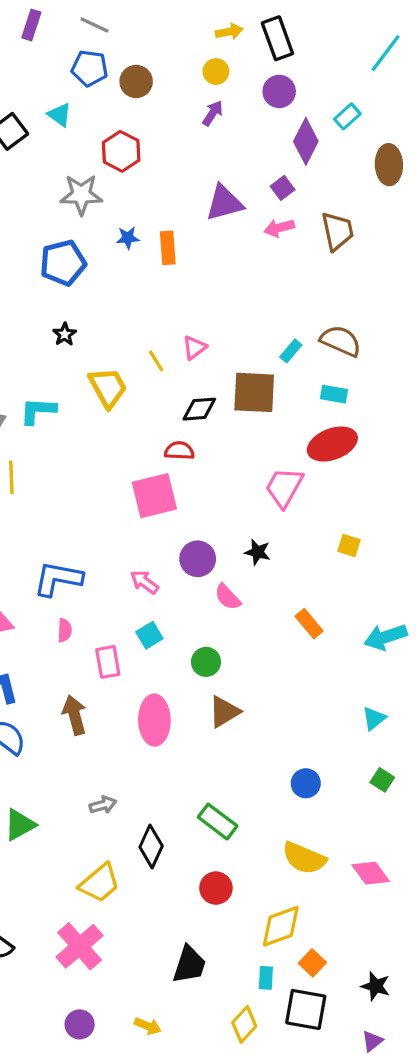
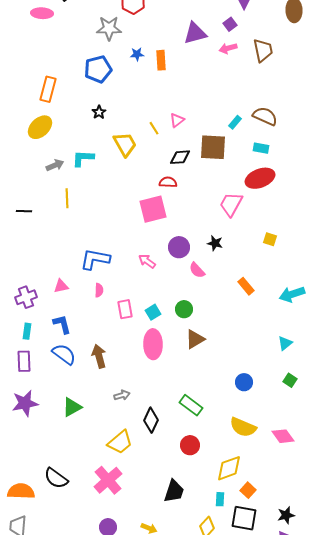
cyan square: (149, 635) -> (153, 312), moved
brown arrow: (75, 715) -> (99, 356), moved
black star: (376, 986) -> (286, 515), moved, turned -30

